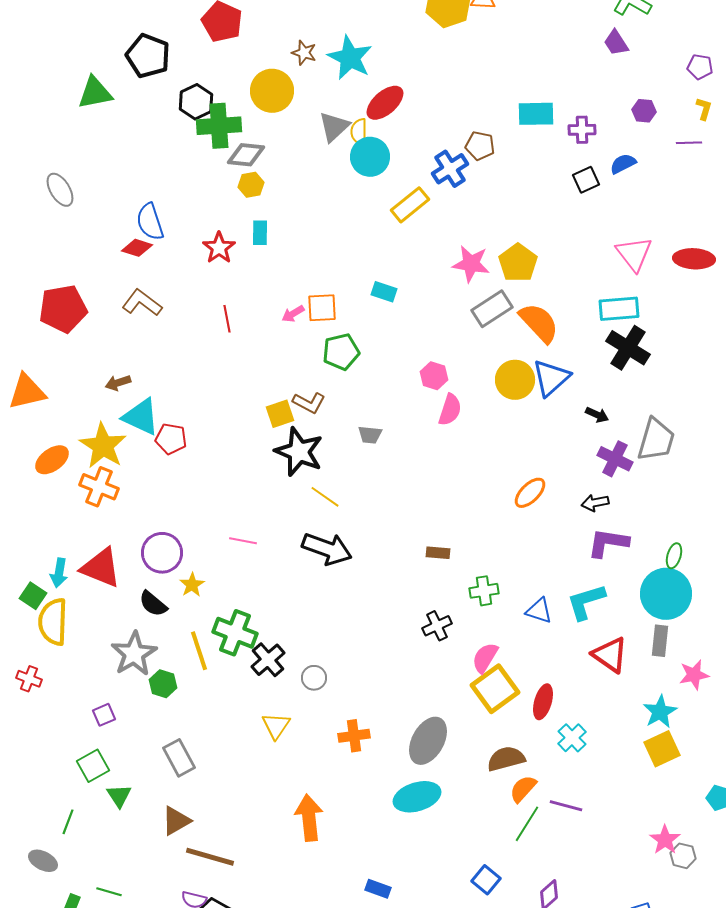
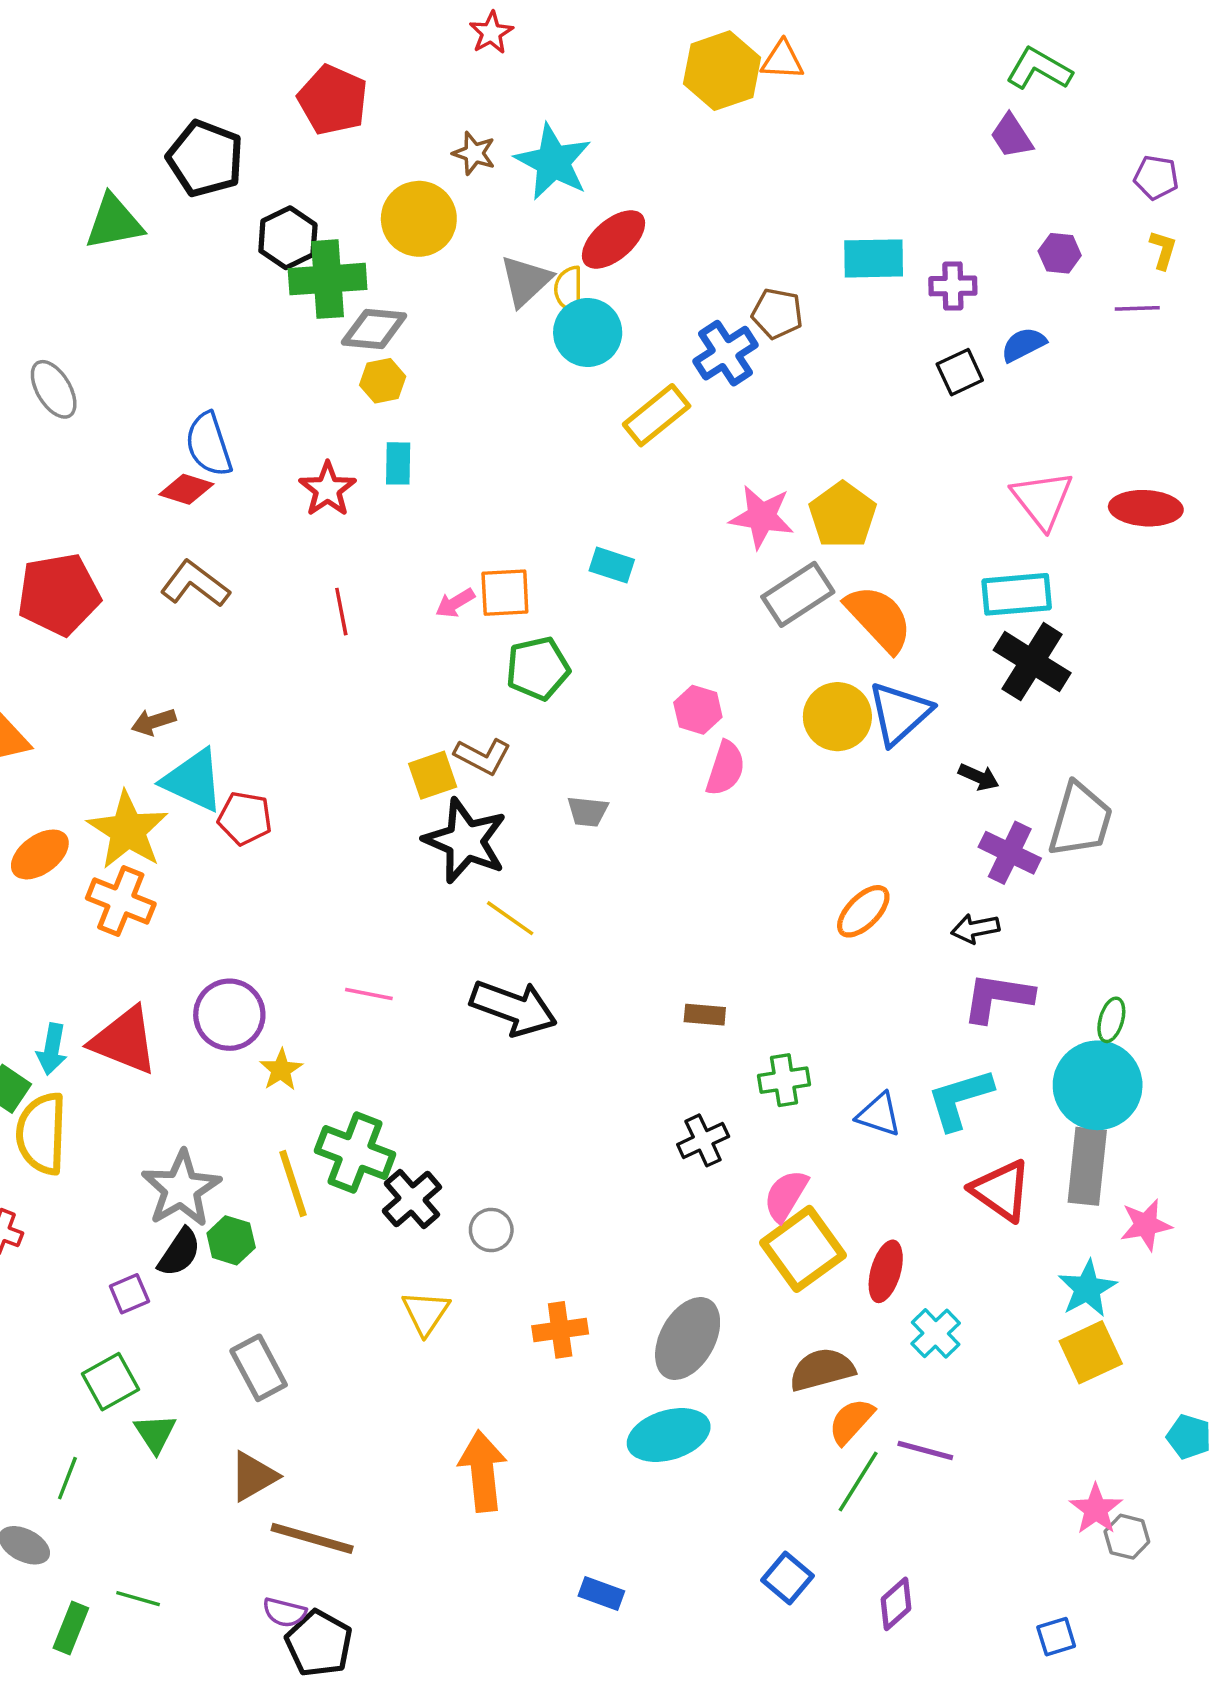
black semicircle: (153, 604) -> (179, 1252), moved, turned -96
gray rectangle: (660, 641) -> (1087, 1166), size x1.4

